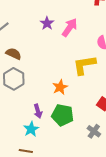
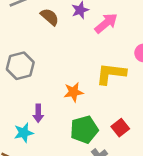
brown semicircle: (14, 54) -> (50, 17), moved
green pentagon: (63, 115) -> (84, 130), moved, turned 30

